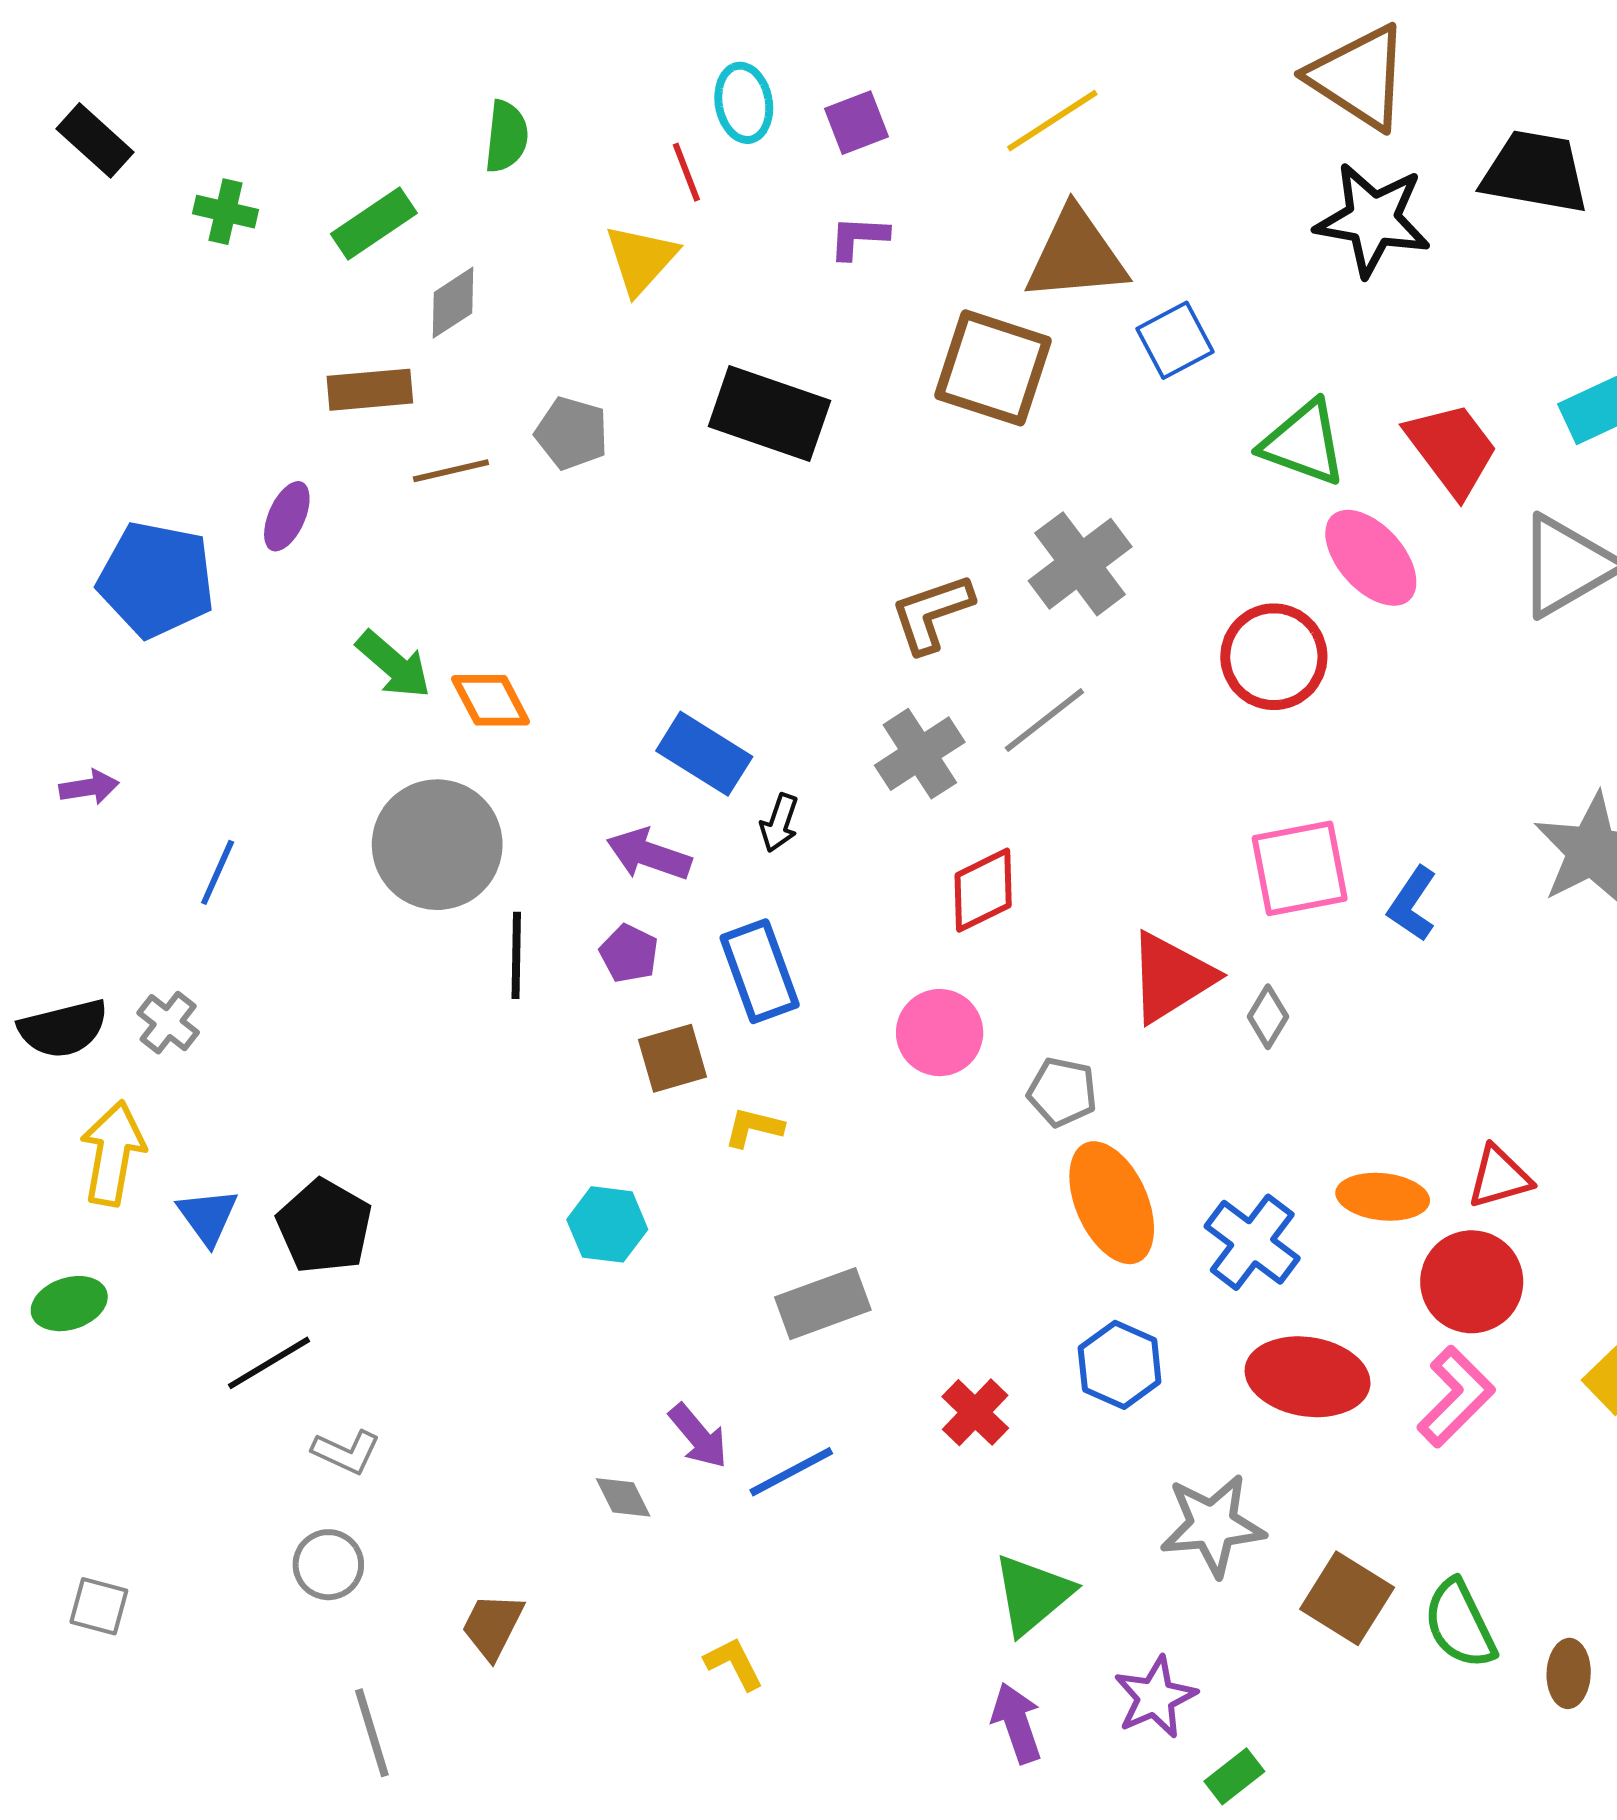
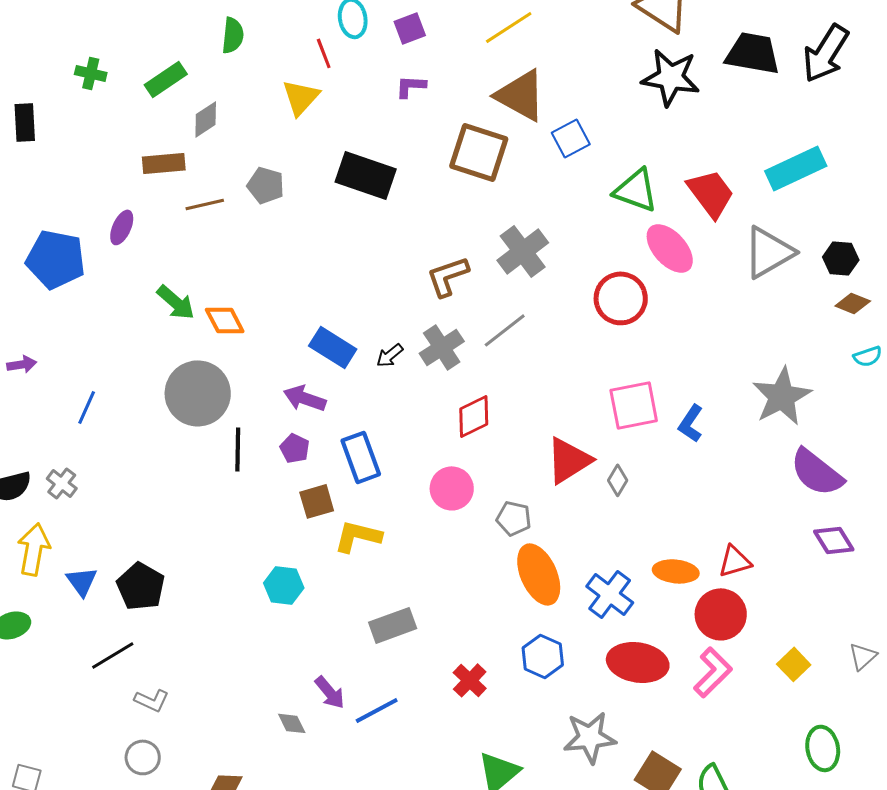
black rectangle: (95, 140) -> (25, 122), moved, turned 45
brown triangle: (1076, 255) -> (521, 95), turned 34
black arrow: (779, 823) -> (390, 355), moved, turned 32
yellow L-shape: (754, 1128) -> (358, 536), size x1.6

